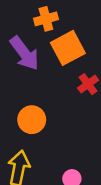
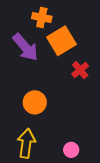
orange cross: (46, 19) -> (42, 17), turned 30

